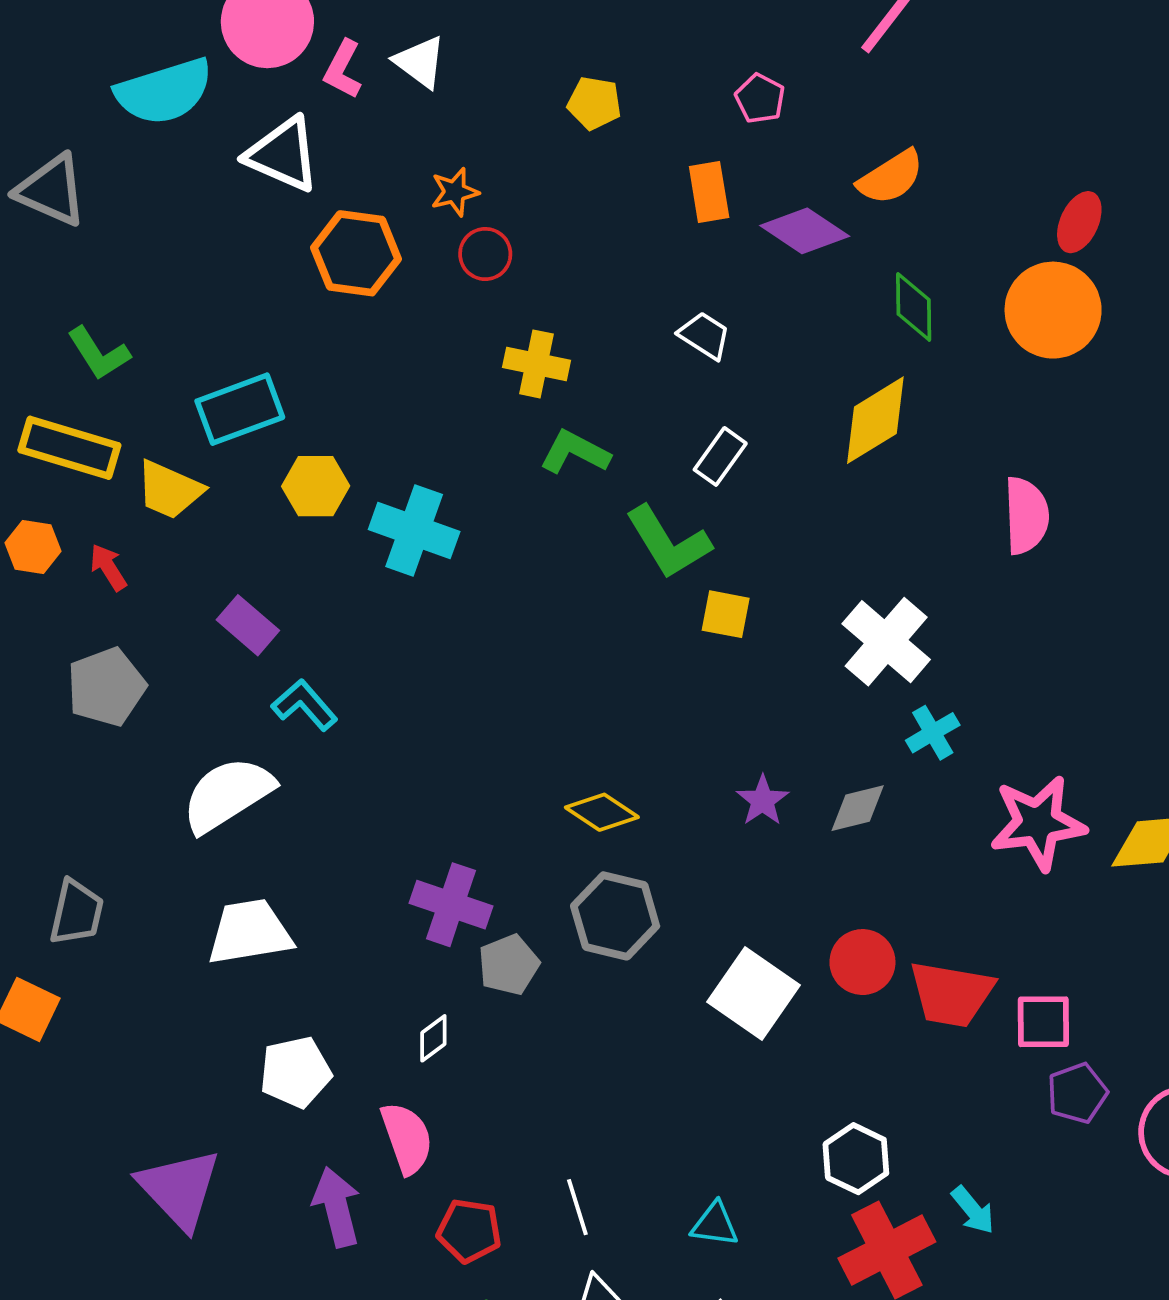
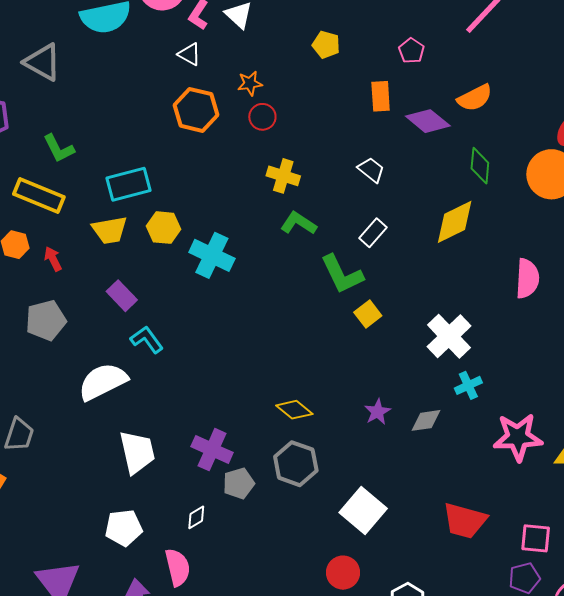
white triangle: (283, 154) -> (189, 54), moved, size x0.6
yellow trapezoid: (169, 490) -> (110, 230), moved, turned -39
yellow square: (726, 614) -> (368, 314), turned 36
white trapezoid: (250, 932) -> (137, 452), moved, turned 81
red circle: (862, 962) -> (343, 573), moved
pink square: (1043, 1022) -> (536, 538), moved

